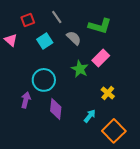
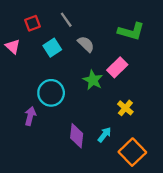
green L-shape: (100, 26) -> (131, 31), moved
purple diamond: (56, 109) -> (77, 136), moved

